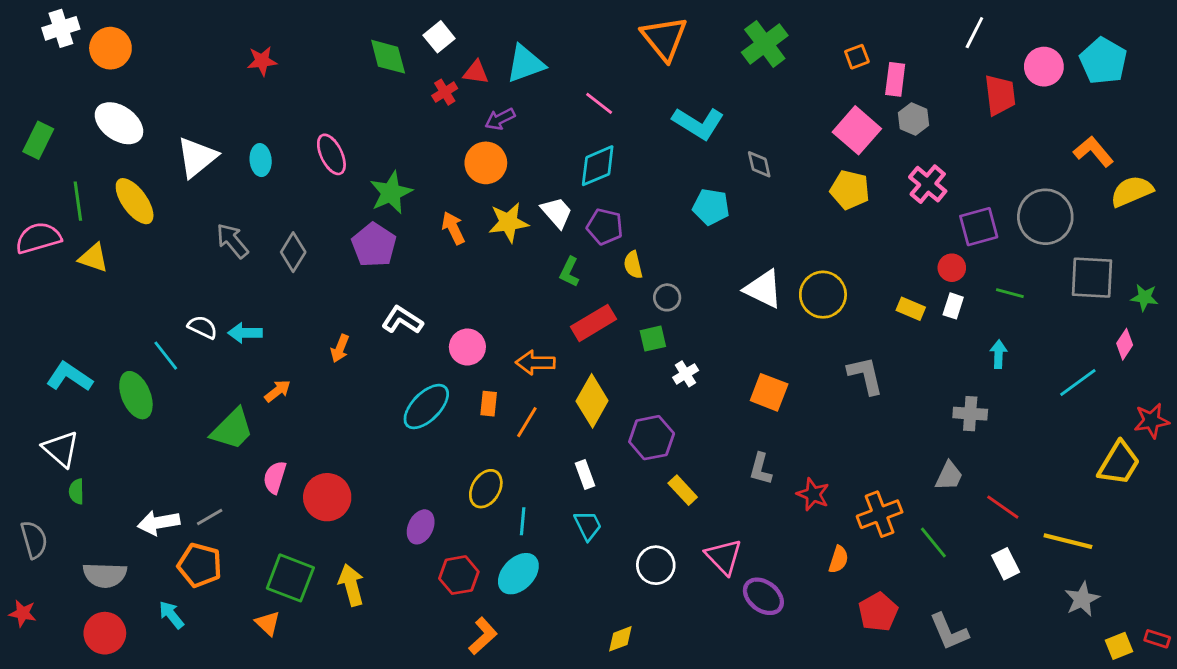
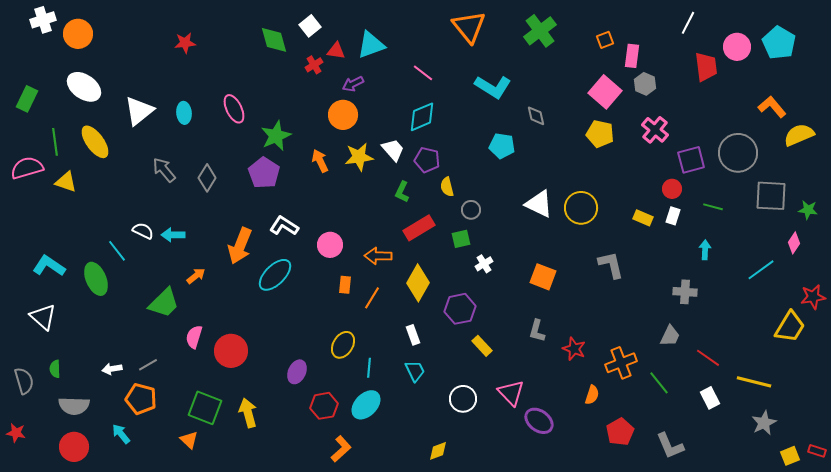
orange arrow: (340, 348) -> (240, 246), size x1.8
cyan ellipse: (426, 407) -> (275, 275), moved
green semicircle: (76, 491) -> (55, 369), moved
white arrow: (159, 523) -> (112, 369), size x0.7

